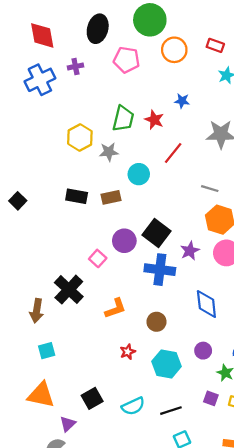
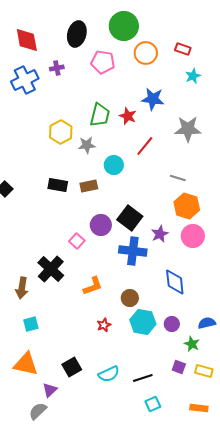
blue star: (182, 101) -> (153, 99), size x1.6
cyan hexagon: (166, 364) -> (143, 322), moved

